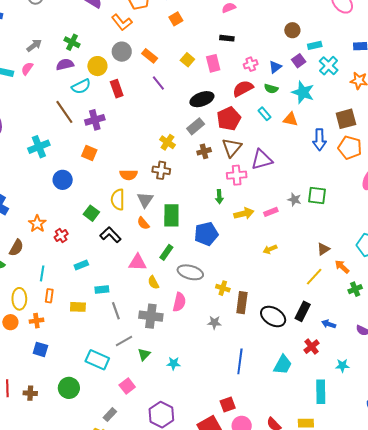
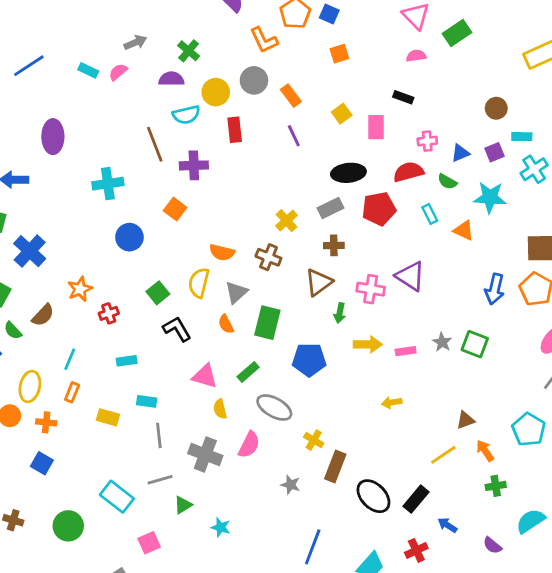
cyan star: (303, 92) -> (490, 197), turned -30
blue arrow: (320, 140) -> (495, 289), moved
brown triangle: (232, 148) -> (319, 282), moved
purple triangle: (262, 160) -> (410, 276), turned 35

